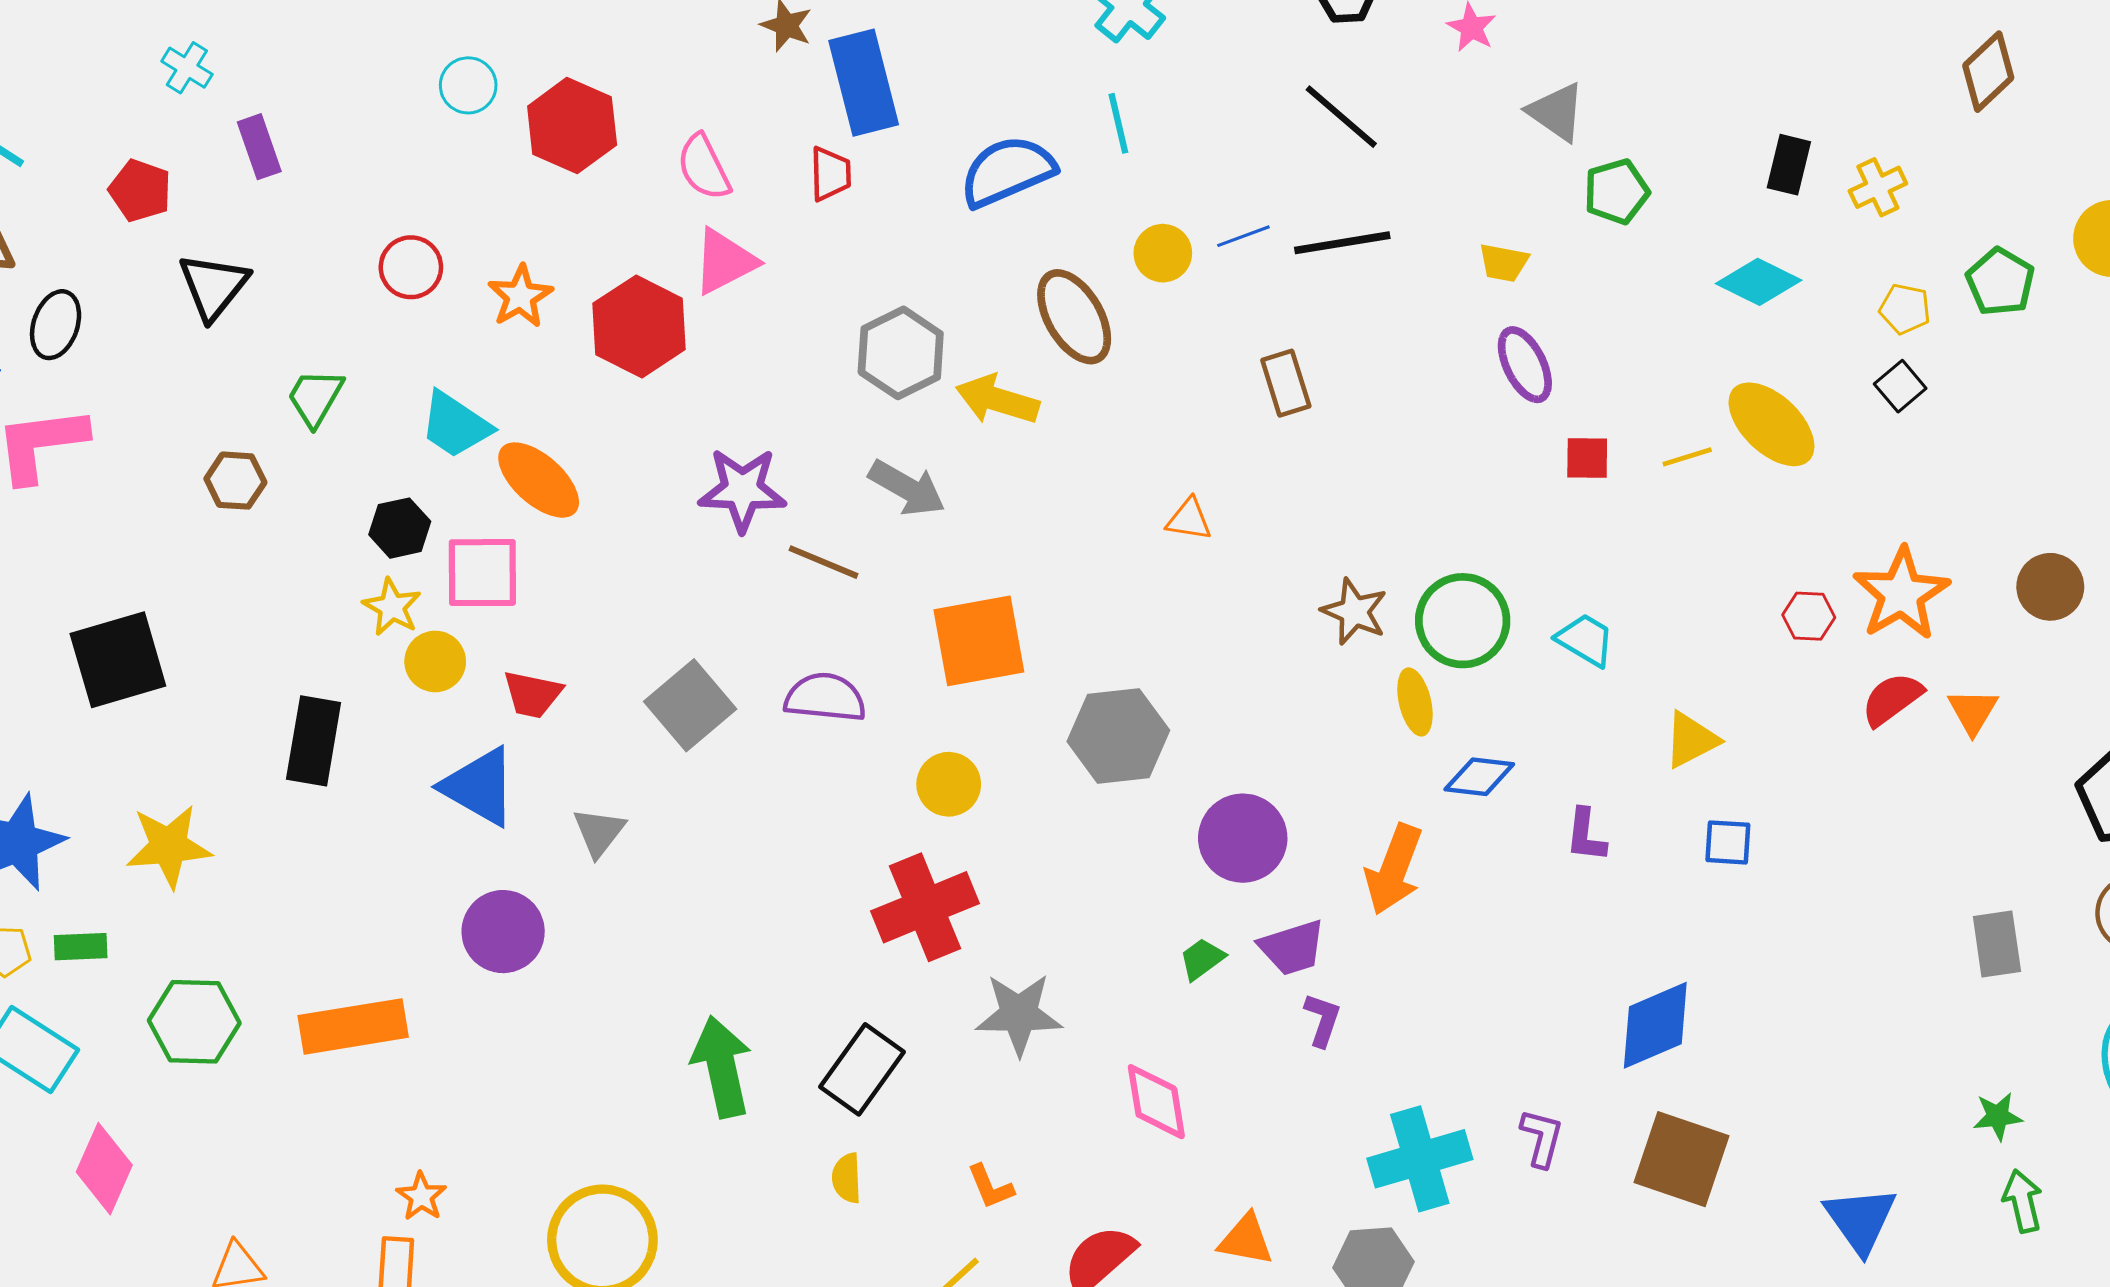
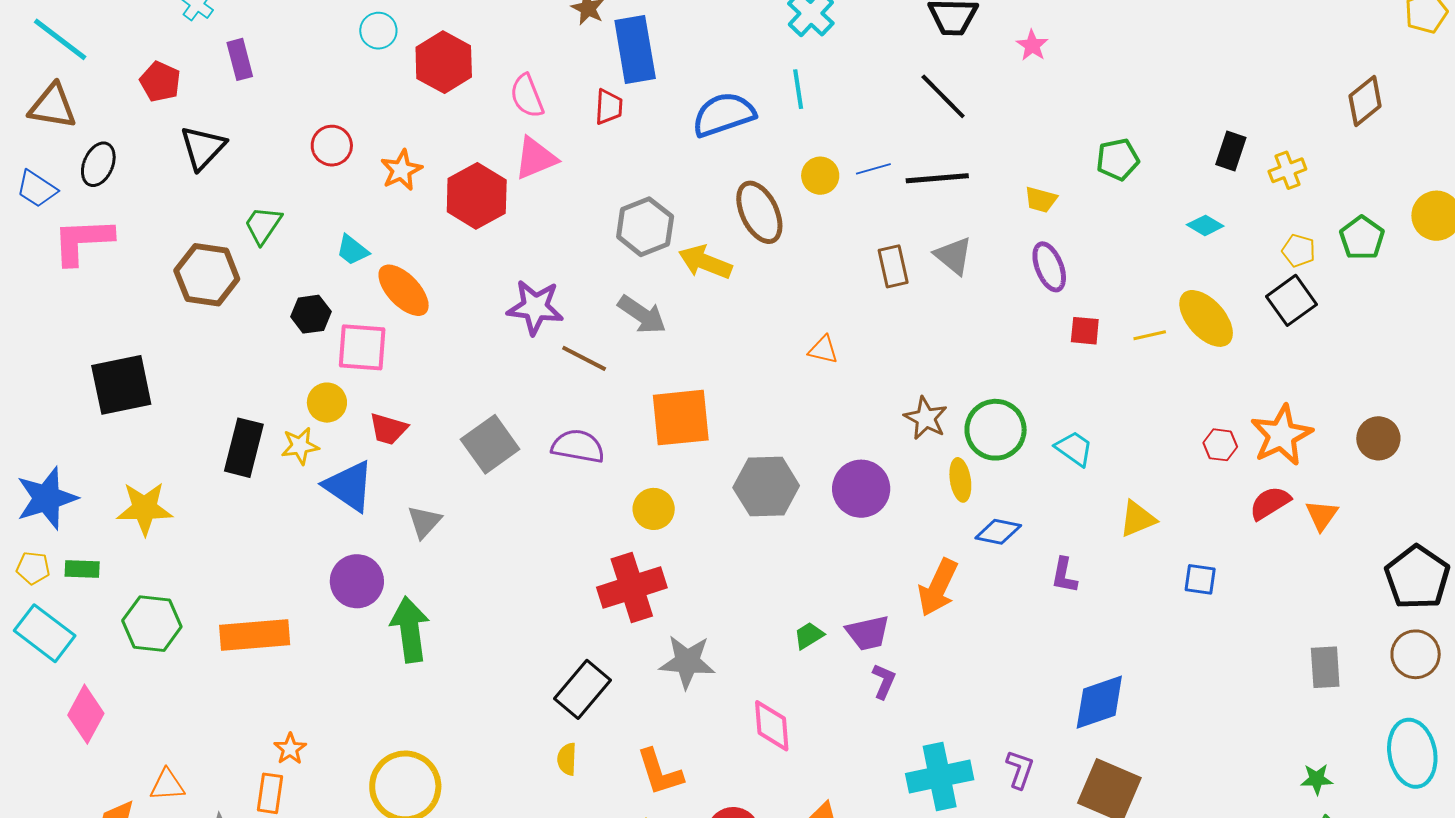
gray triangle: (1556, 112) -> (953, 256), moved
cyan diamond: (1759, 282) -> (1205, 225), size x0.7
black square: (1900, 386) -> (1292, 300), size x1.5
cyan trapezoid: (455, 425) -> (352, 250), size x0.7
brown hexagon: (235, 481) -> (207, 275), size x1.6
yellow star: (392, 607) -> (300, 446), moved, turned 30
purple circle: (1243, 838) -> (861, 489), moved
blue square: (1728, 842) -> (1200, 579), moved
green arrow: (722, 1067) -> (410, 629), moved
orange L-shape: (990, 1187) -> (660, 772), size x1.6

